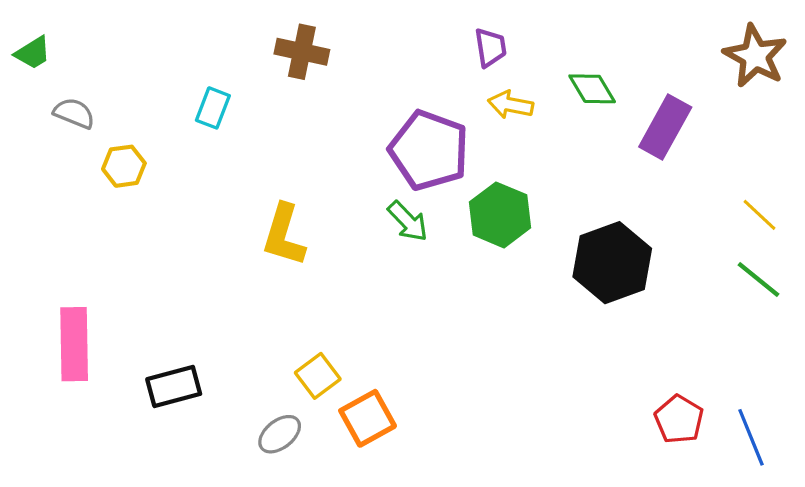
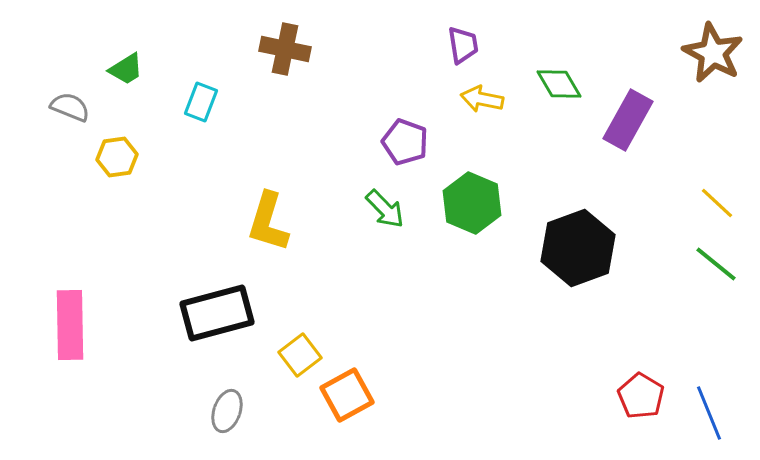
green trapezoid: (33, 53) -> (126, 69), moved
purple pentagon: (429, 150) -> (405, 142), size x0.6
black rectangle: (174, 387) -> (217, 313), moved, size x1.4
gray ellipse: (280, 434) -> (227, 411), moved, turned -33

